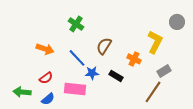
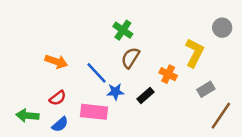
green cross: (76, 24) -> (123, 30), moved
black rectangle: (116, 76) -> (145, 95), turned -72
brown line: (153, 92) -> (221, 116), moved

